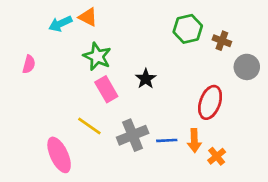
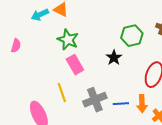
green hexagon: (188, 29) -> (132, 36), moved
black star: (146, 79) -> (114, 58), moved
yellow line: (89, 126) -> (62, 93), turned 36

